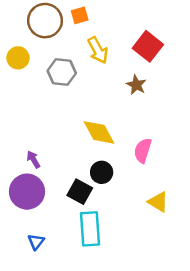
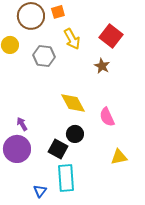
pink semicircle: (143, 150) -> (107, 117), turned -42
yellow triangle: (158, 202) -> (119, 157), turned -42
blue triangle: (36, 242) -> (40, 191), moved

